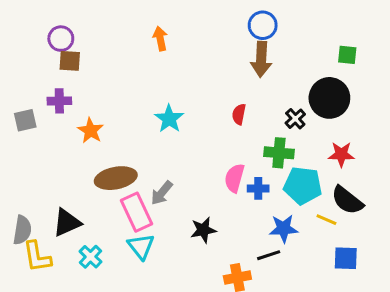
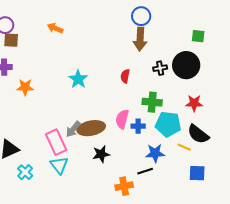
orange arrow: (160, 39) -> (55, 28), moved, turned -56
black cross: (295, 119) -> (160, 68), moved, turned 32
orange star: (91, 131) -> (25, 87), turned -30
brown ellipse: (116, 178) -> (91, 128), moved

